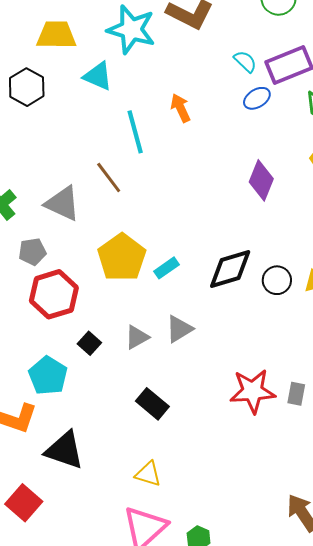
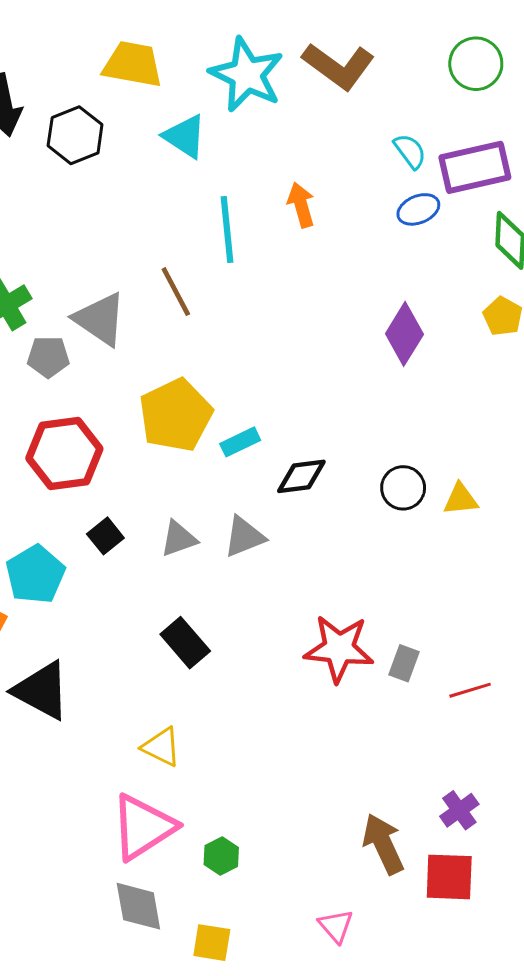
gray pentagon: (32, 252) -> (48, 357), moved
black diamond: (230, 269) -> (301, 476), moved, size x0.7

